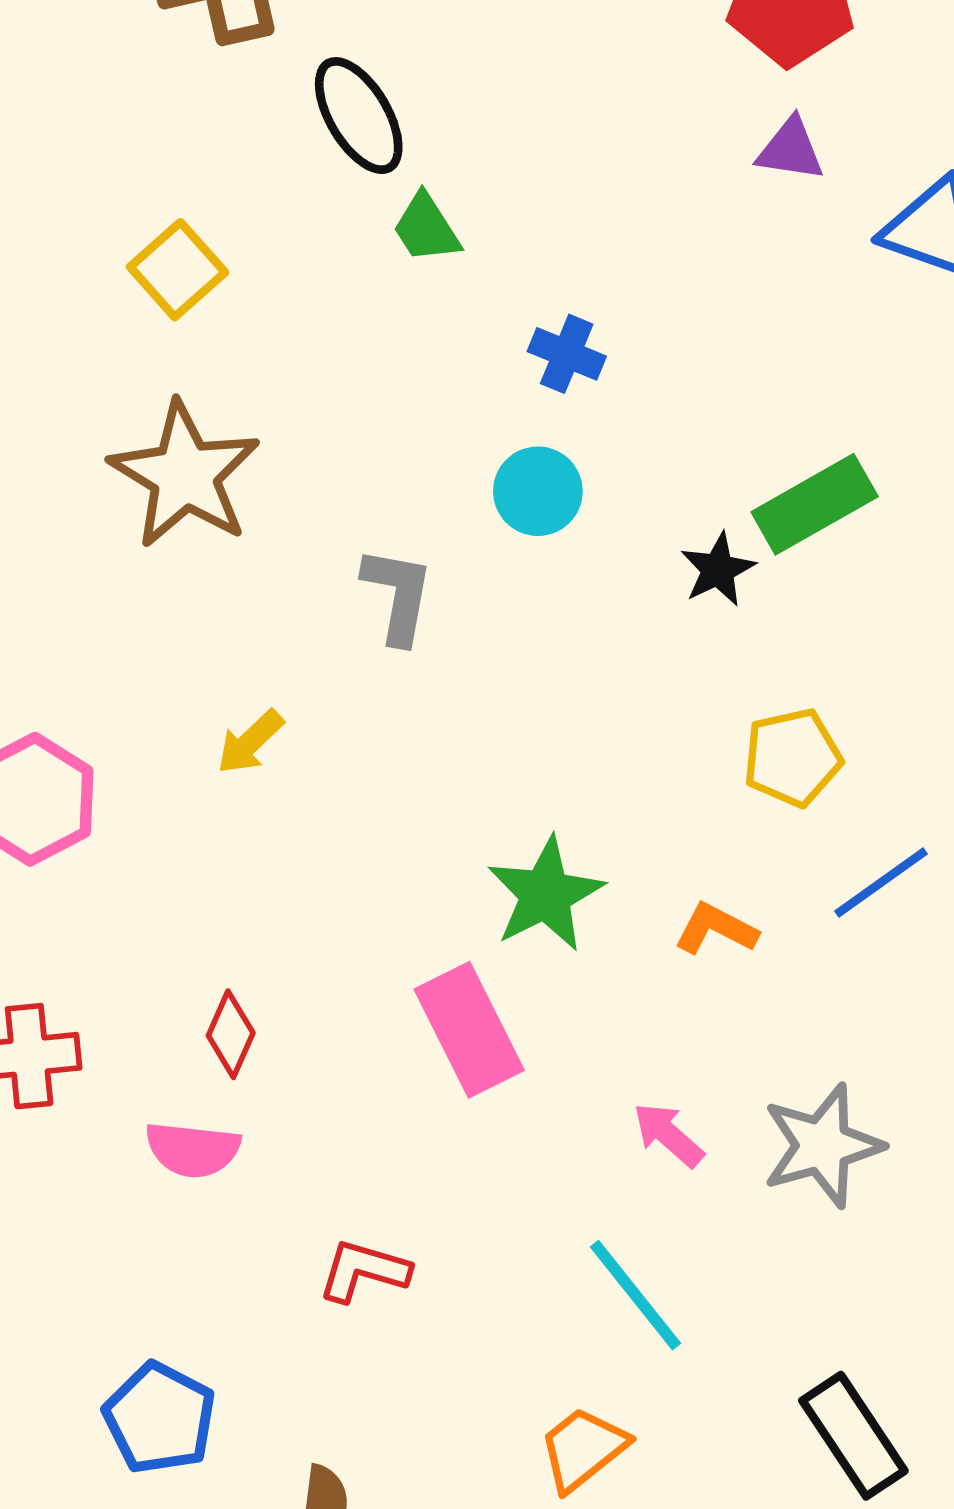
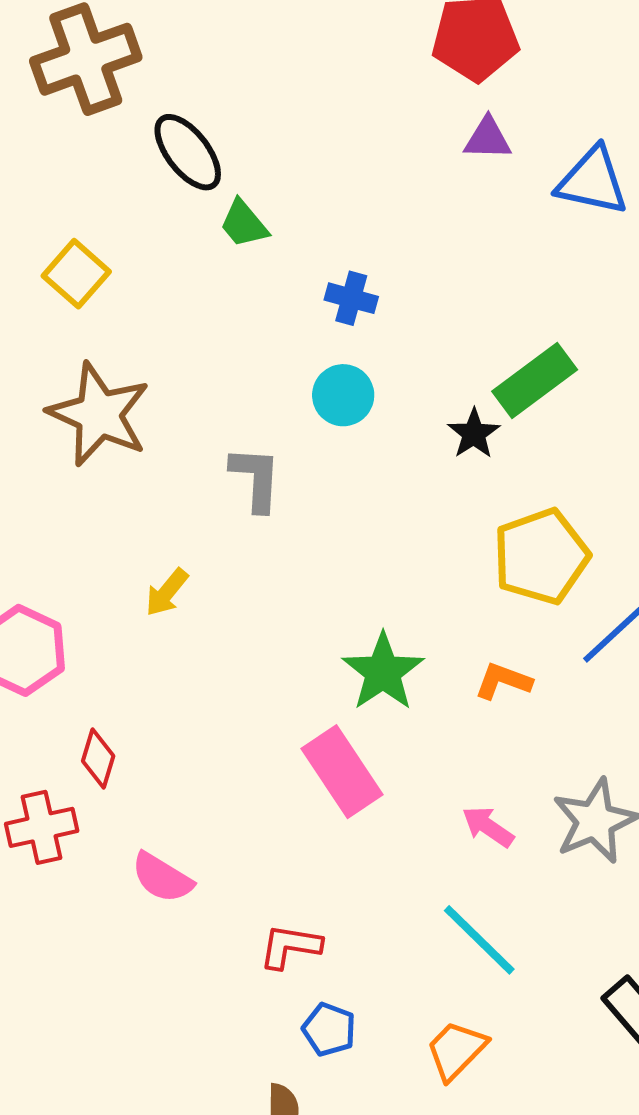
yellow pentagon: (792, 757) -> (541, 557), size x1.4
red diamond: (231, 1034) -> (98, 759), moved
pink semicircle: (193, 1150) -> (162, 878), turned 32
blue pentagon: (160, 1418) -> (329, 1030), moved, size x0.7

